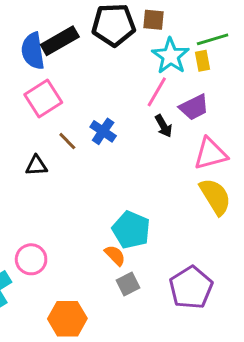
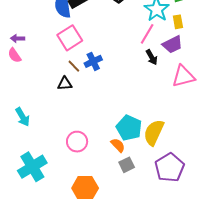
yellow rectangle: (203, 61) -> (178, 22), moved
blue cross: (103, 131) -> (93, 61), moved, turned 30
brown line: (67, 141) -> (74, 66), moved
yellow semicircle: (215, 197) -> (154, 132), moved, turned -124
pink circle: (31, 259) -> (77, 142), moved

